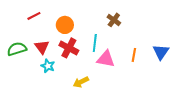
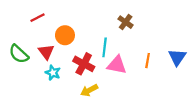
orange circle: (65, 25) -> (65, 35), moved
red cross: (69, 48) -> (84, 64), moved
green semicircle: (17, 49) -> (19, 54), turned -120

